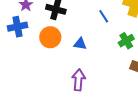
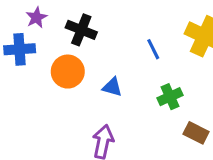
green cross: (126, 41) -> (170, 97), moved

